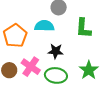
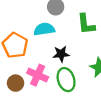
green ellipse: (56, 75) -> (66, 80), turned 75

